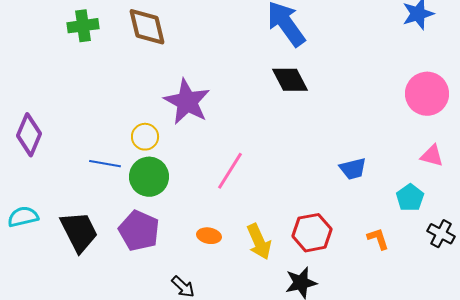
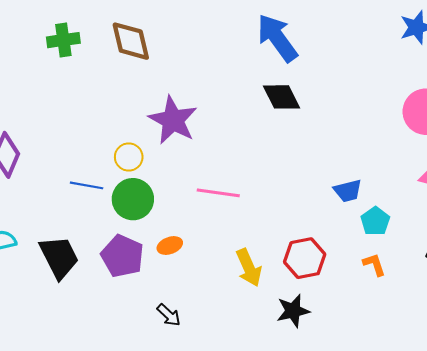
pink line: (230, 171) -> (218, 193), turned 66
cyan pentagon: (410, 198) -> (375, 221), moved
orange ellipse: (209, 236) -> (170, 246), moved, turned -30

